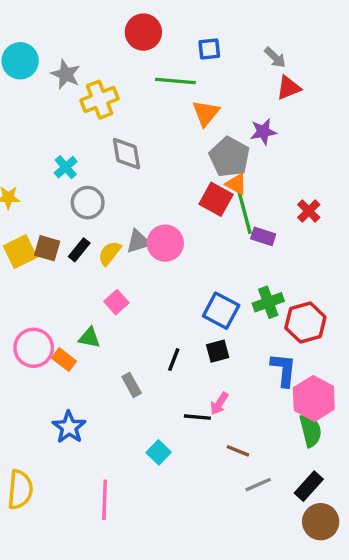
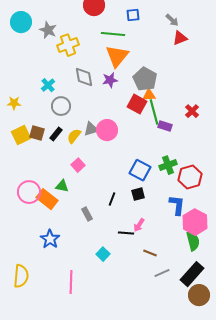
orange triangle: (206, 113) -> (117, 56), moved, size x1.4
purple star: (263, 132) -> (110, 80), moved
orange triangle: (236, 184) -> (149, 95), turned -32
orange rectangle: (64, 360) -> (47, 199), size x1.5
black rectangle: (309, 486) -> (192, 274), size x1.4

